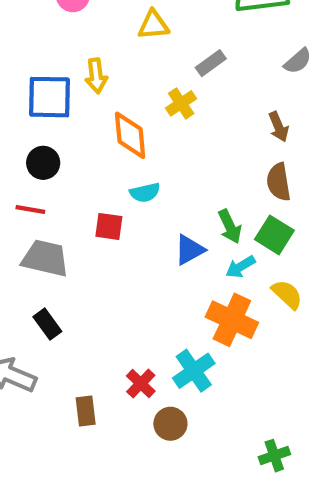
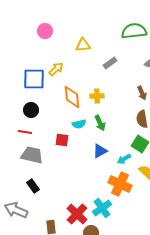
yellow arrow: (96, 76) -> (56, 69), turned -126
yellow cross: (181, 103) -> (97, 96), moved, turned 32
green arrow: (230, 226) -> (100, 123), moved
red cross: (141, 383) -> (77, 214), size x1.5

